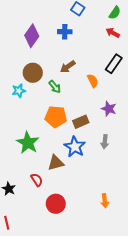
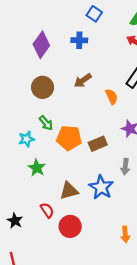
green arrow: (55, 87) -> (46, 123), moved
cyan star: (19, 91) -> (26, 139), moved
green star: (28, 143) -> (37, 168), size x0.7
blue star: (75, 147) -> (101, 187), moved
red circle: (56, 204) -> (70, 226), moved

